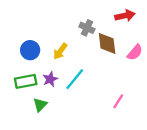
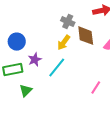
yellow arrow: (60, 51) -> (64, 43), moved
purple star: (50, 79) -> (35, 60), moved

